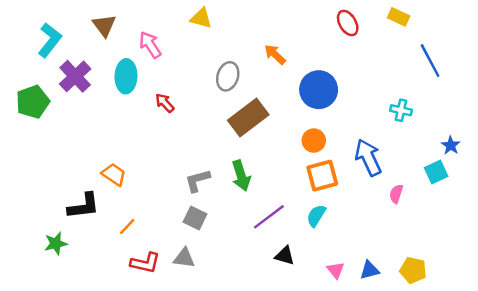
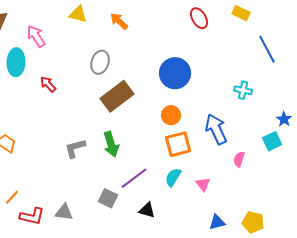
orange arrow: (275, 55) -> (119, 21), moved
gray square: (195, 218) -> (108, 198), moved
orange line: (127, 227) -> (12, 197), moved
pink triangle: (336, 270) -> (203, 184), moved

